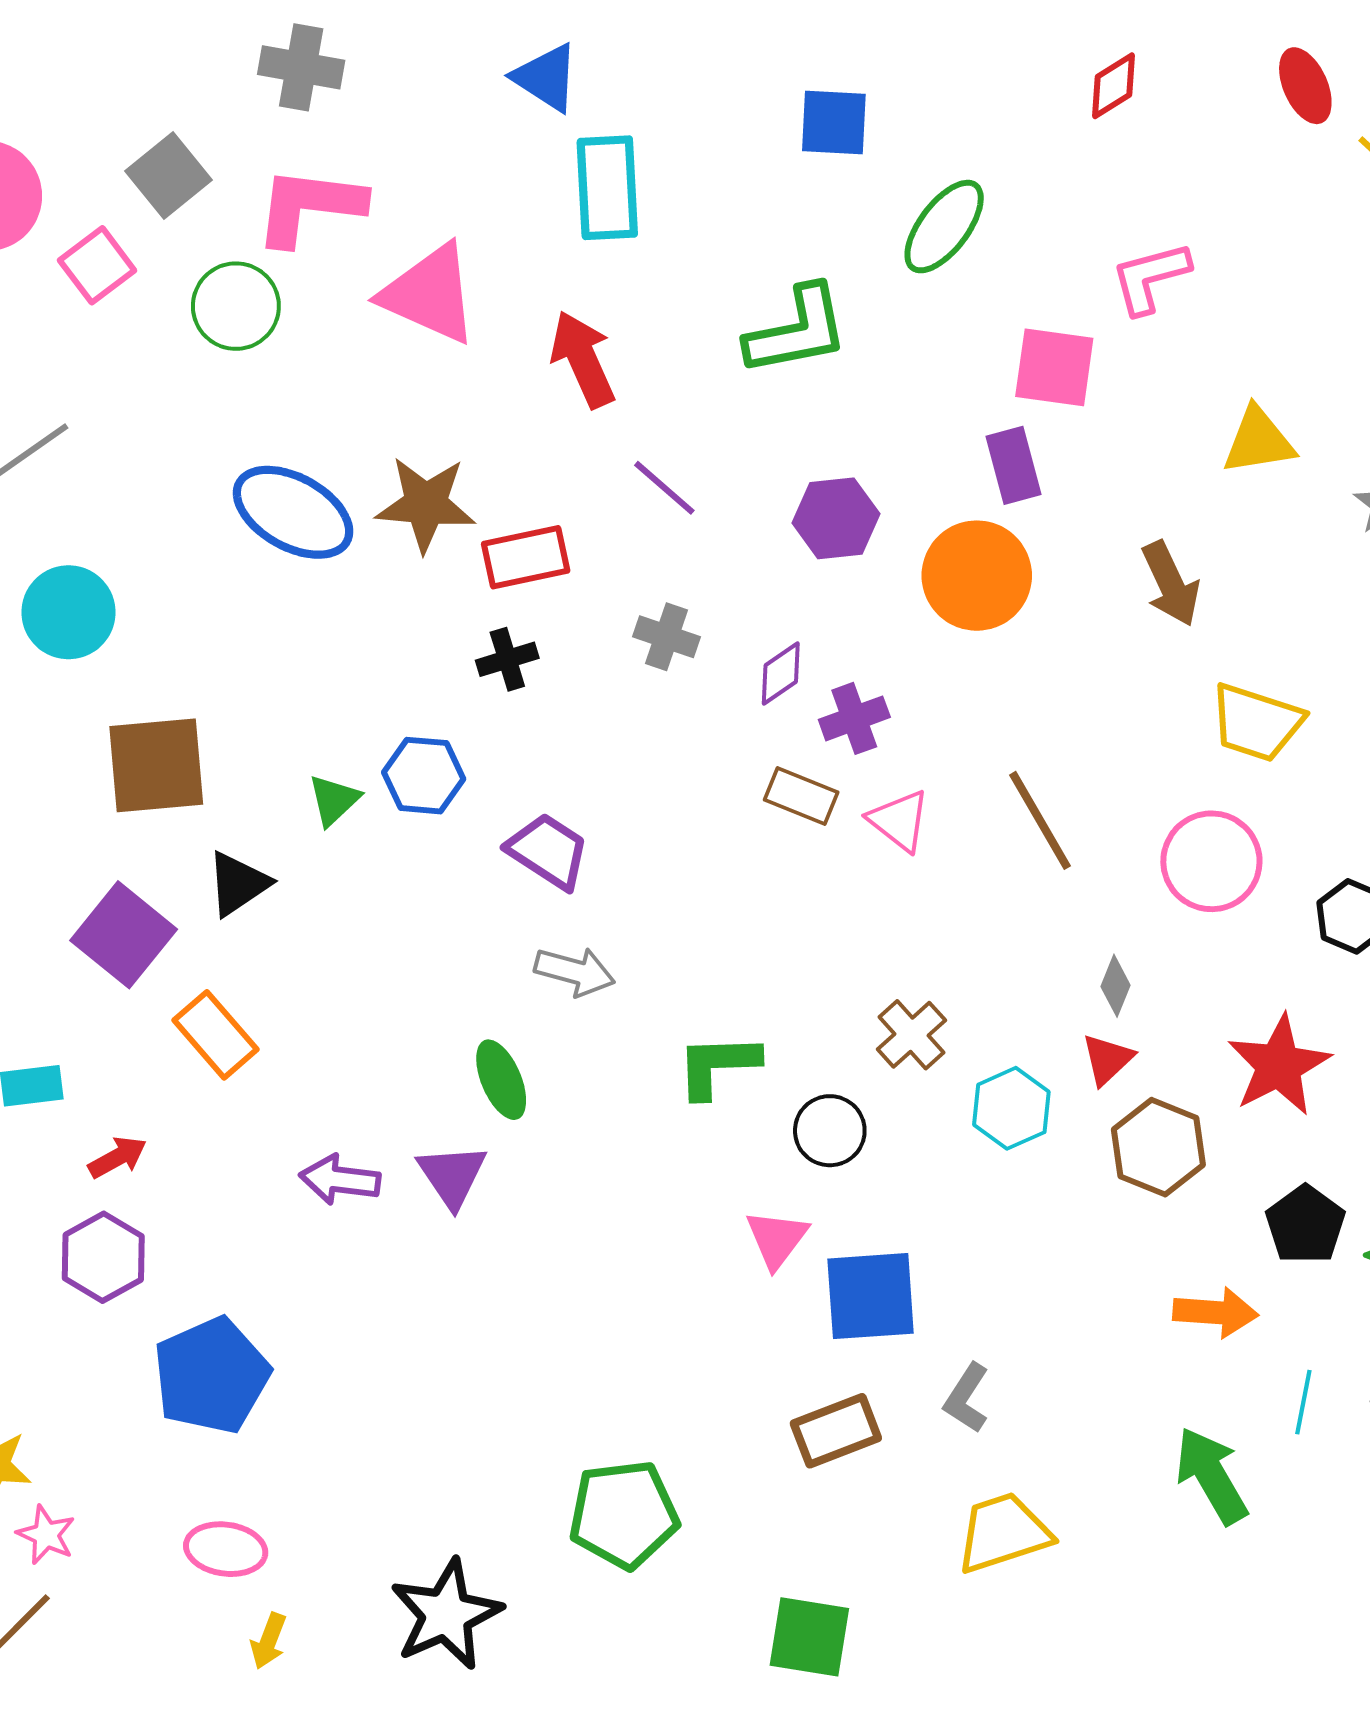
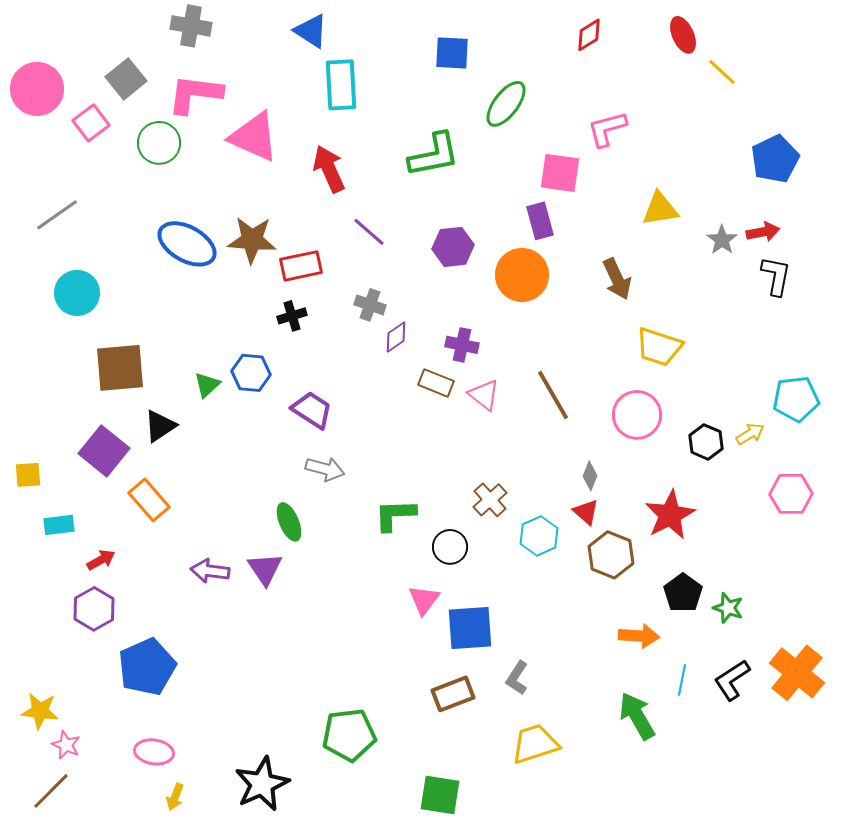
purple diamond: (781, 674) -> (396, 337), moved
purple cross: (854, 718) -> (462, 345), turned 32
red triangle: (1107, 1059) -> (586, 512), turned -36

